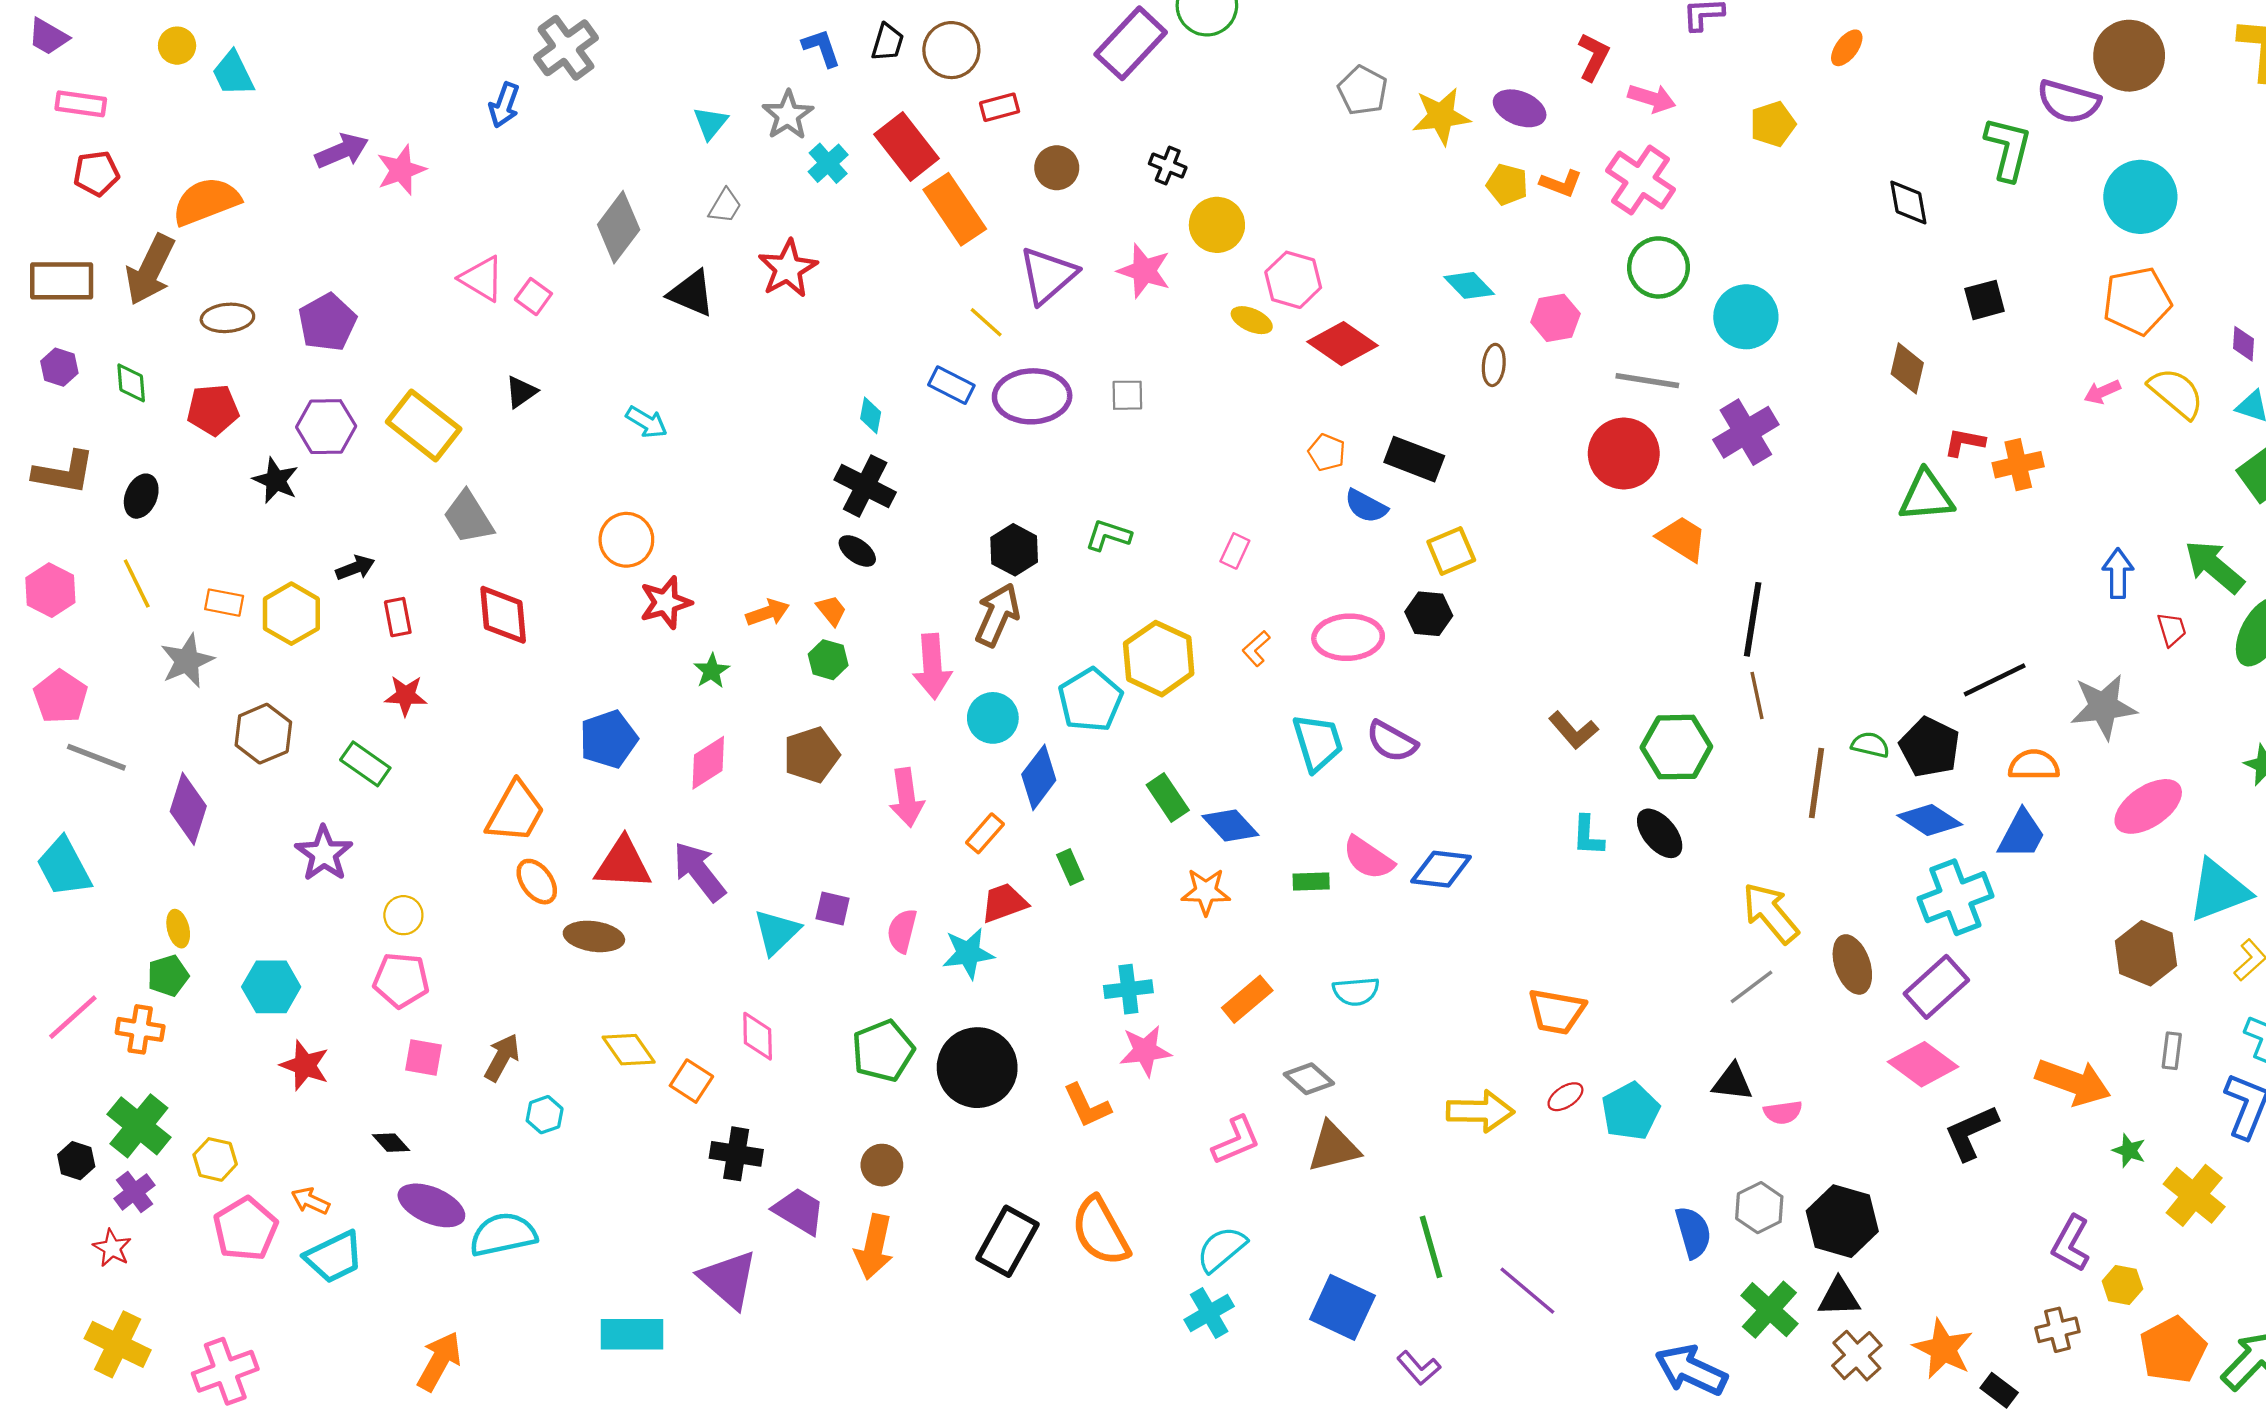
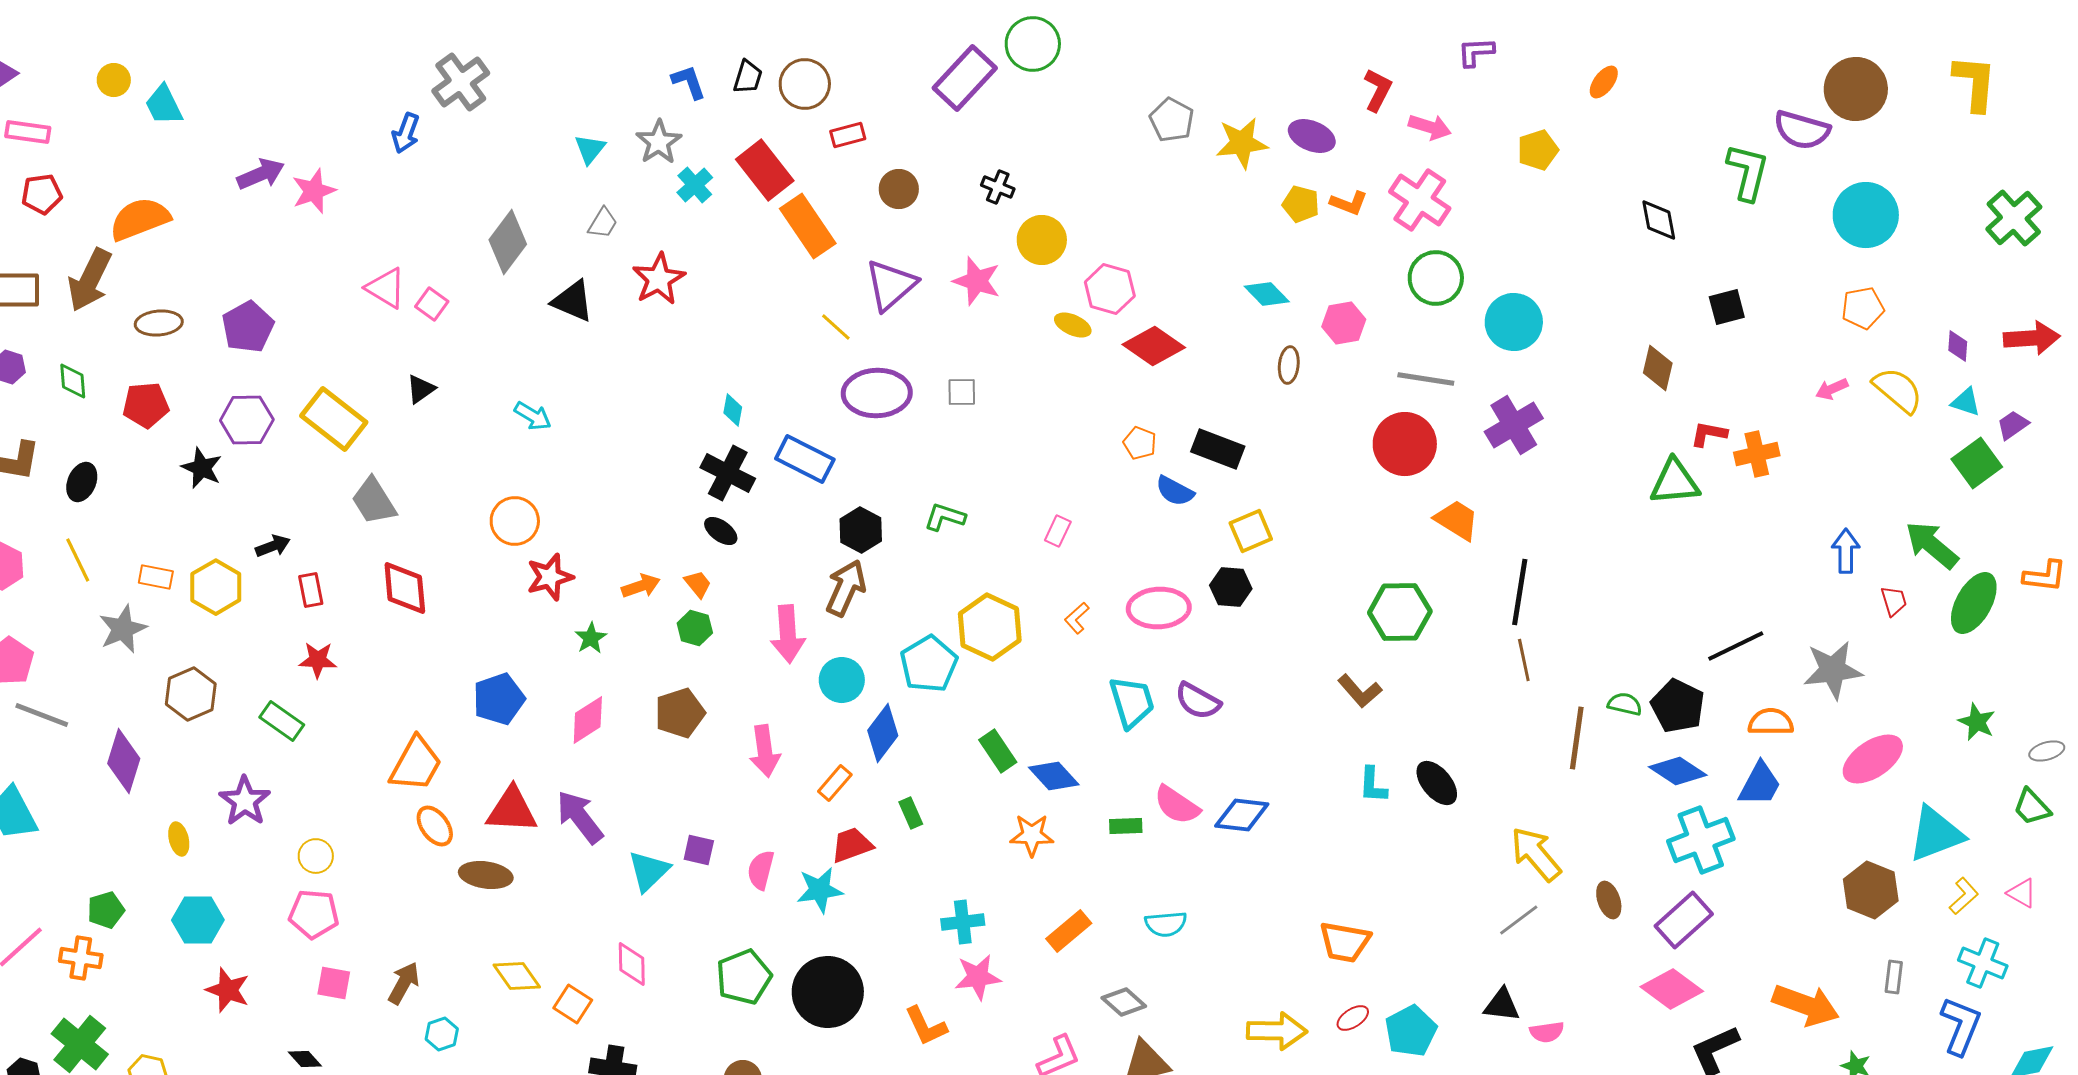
orange pentagon: (2137, 301) -> (1863, 308), size x0.7
blue rectangle: (951, 385) -> (805, 459), moved, size x1.4
green hexagon: (1676, 747) -> (1400, 612), moved
yellow ellipse: (178, 929) -> (179, 839), moved
brown ellipse: (1852, 964) -> (1609, 900), size x0.7

